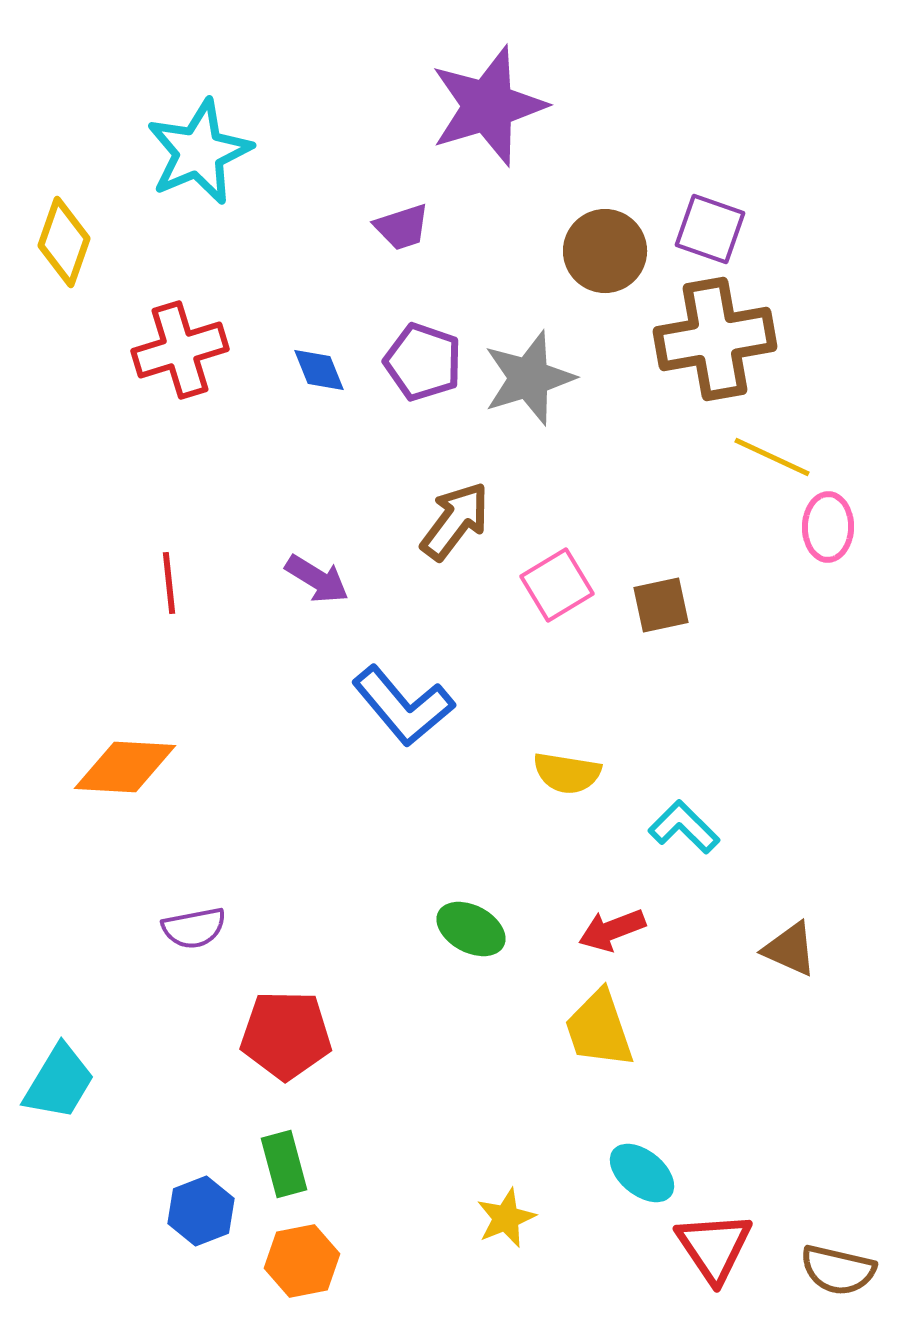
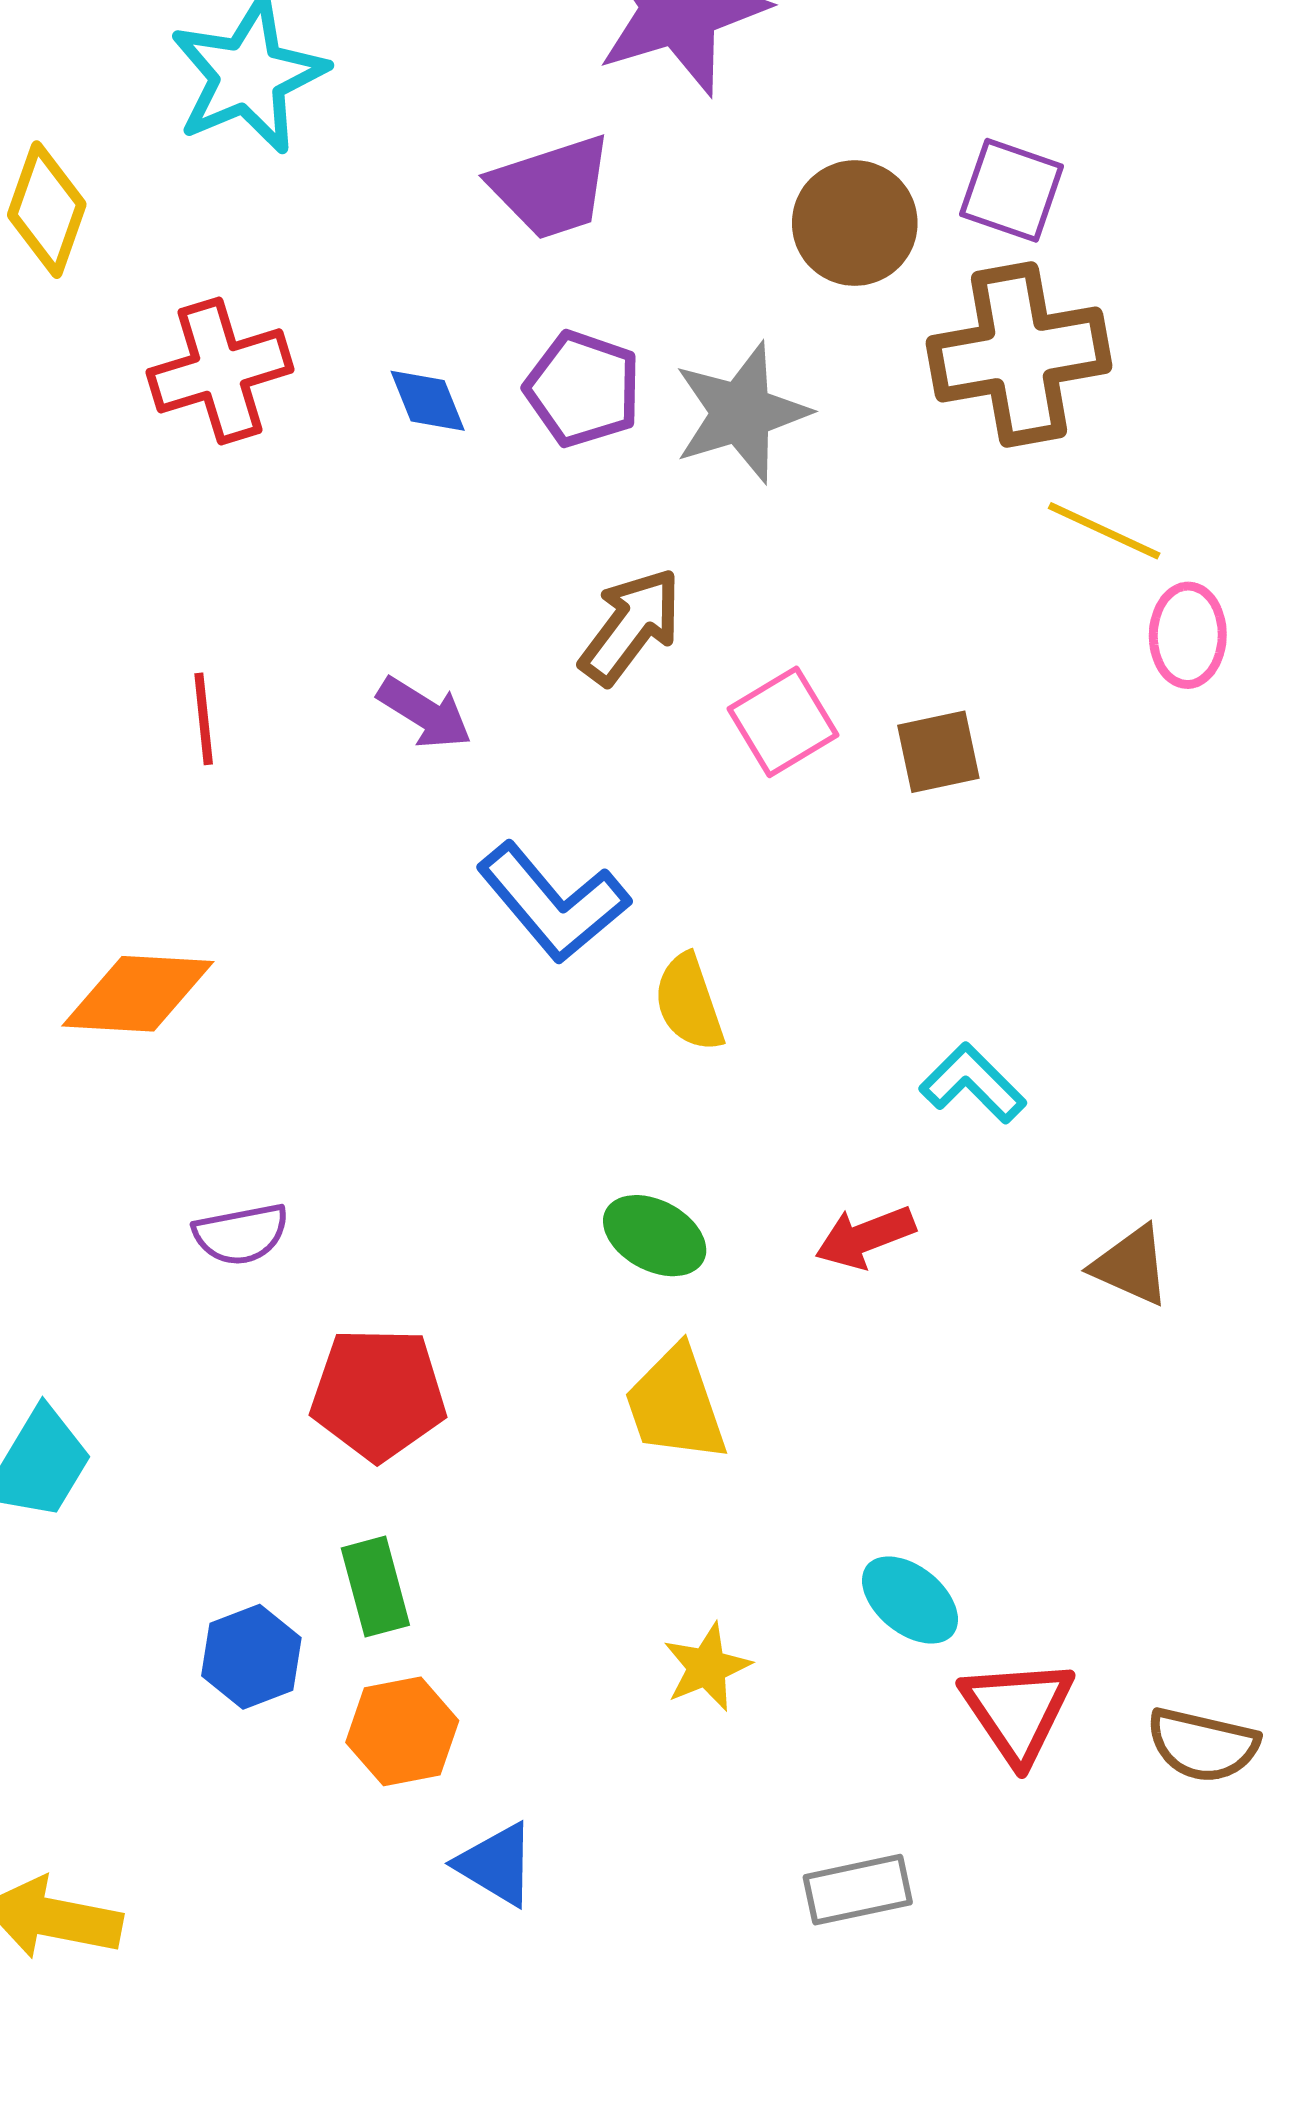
purple trapezoid: (402, 227) -> (552, 187), size x1.5
yellow semicircle: (567, 773) -> (689, 1003), moved, turned 62
yellow trapezoid: (599, 1029) -> (676, 1404), moved

